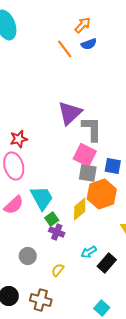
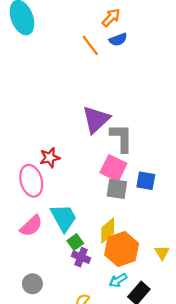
red star: (19, 139) -> (50, 158), moved
orange hexagon: (102, 194) -> (122, 249), moved
gray circle: (28, 256) -> (32, 284), moved

